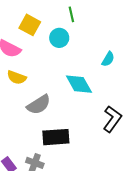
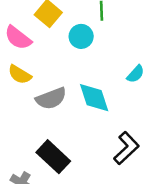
gray semicircle: (39, 105) -> (51, 98), moved
black rectangle: (56, 137) -> (53, 157), turned 36

